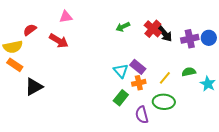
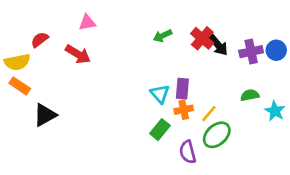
purple rectangle: (138, 67) -> (182, 89), turned 56
yellow line: (165, 78) -> (209, 114), moved
green ellipse: (164, 102) -> (217, 135), turned -45

